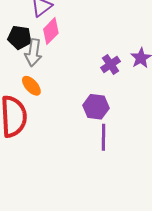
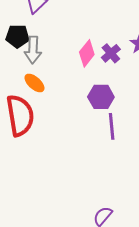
pink diamond: (51, 31) -> (87, 53), moved

